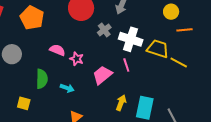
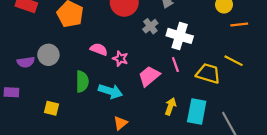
yellow trapezoid: (158, 49) -> (208, 73), moved
cyan arrow: (67, 88) -> (110, 91), size x1.5
yellow square: (24, 103) -> (51, 108), moved

